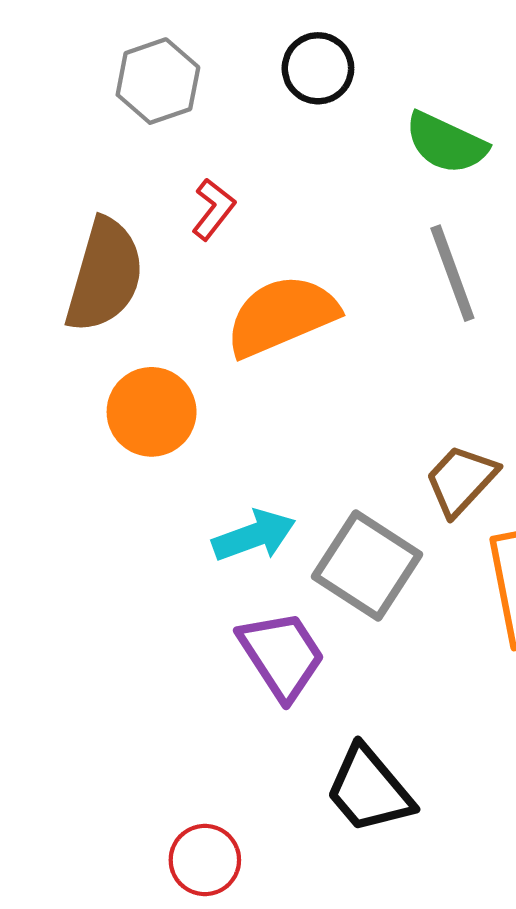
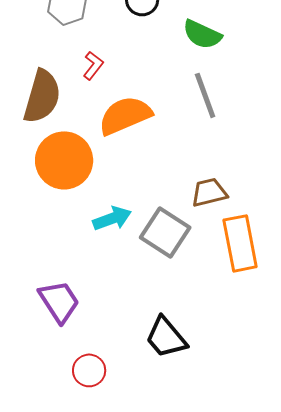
orange circle: (152, 412) -> (64, 160), size x1.4
brown trapezoid: (461, 480) -> (209, 192), turned 33
purple trapezoid: (282, 655) -> (59, 301), moved

